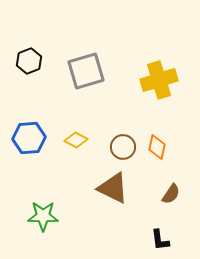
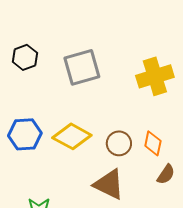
yellow diamond: (76, 140) -> (72, 136), size x1.6
brown semicircle: (171, 194) -> (166, 174), moved

